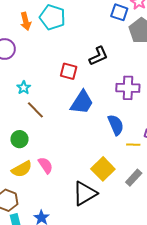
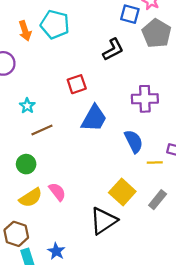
black L-shape: (98, 56) -> (113, 50), moved
red square: (69, 71) -> (77, 84), turned -30
brown line: (35, 110) -> (42, 130), turned -66

